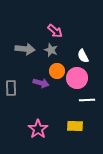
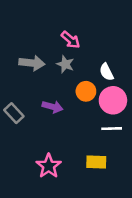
orange circle: (57, 71) -> (86, 91), moved
pink circle: (77, 78) -> (113, 100), moved
gray rectangle: (11, 88) -> (14, 113), turned -42

